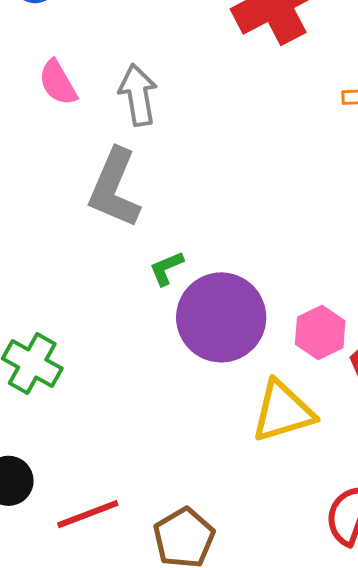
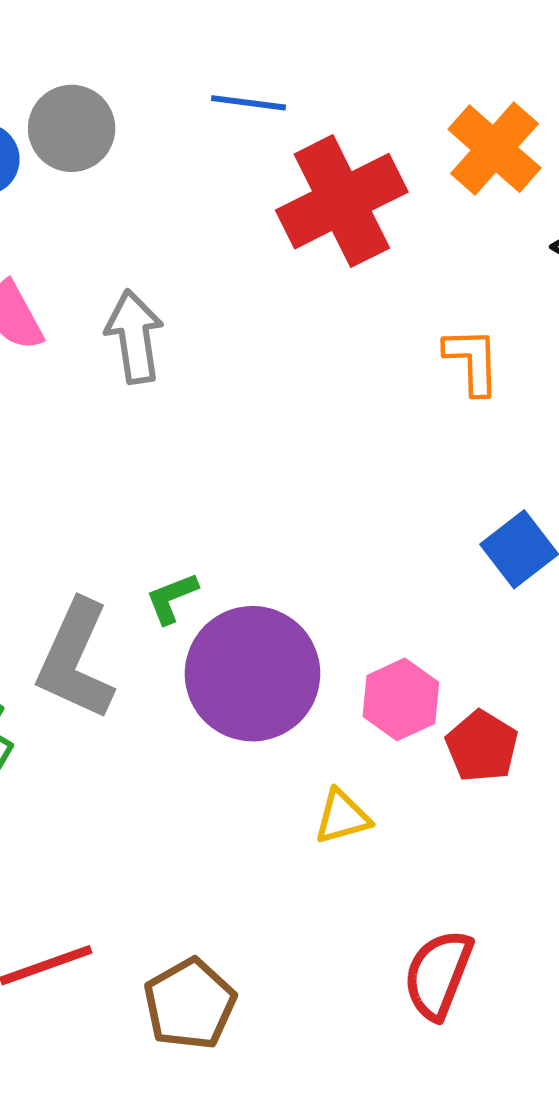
gray L-shape: (114, 188) -> (76, 660), moved
yellow triangle: (283, 411) -> (342, 817), size x0.6

